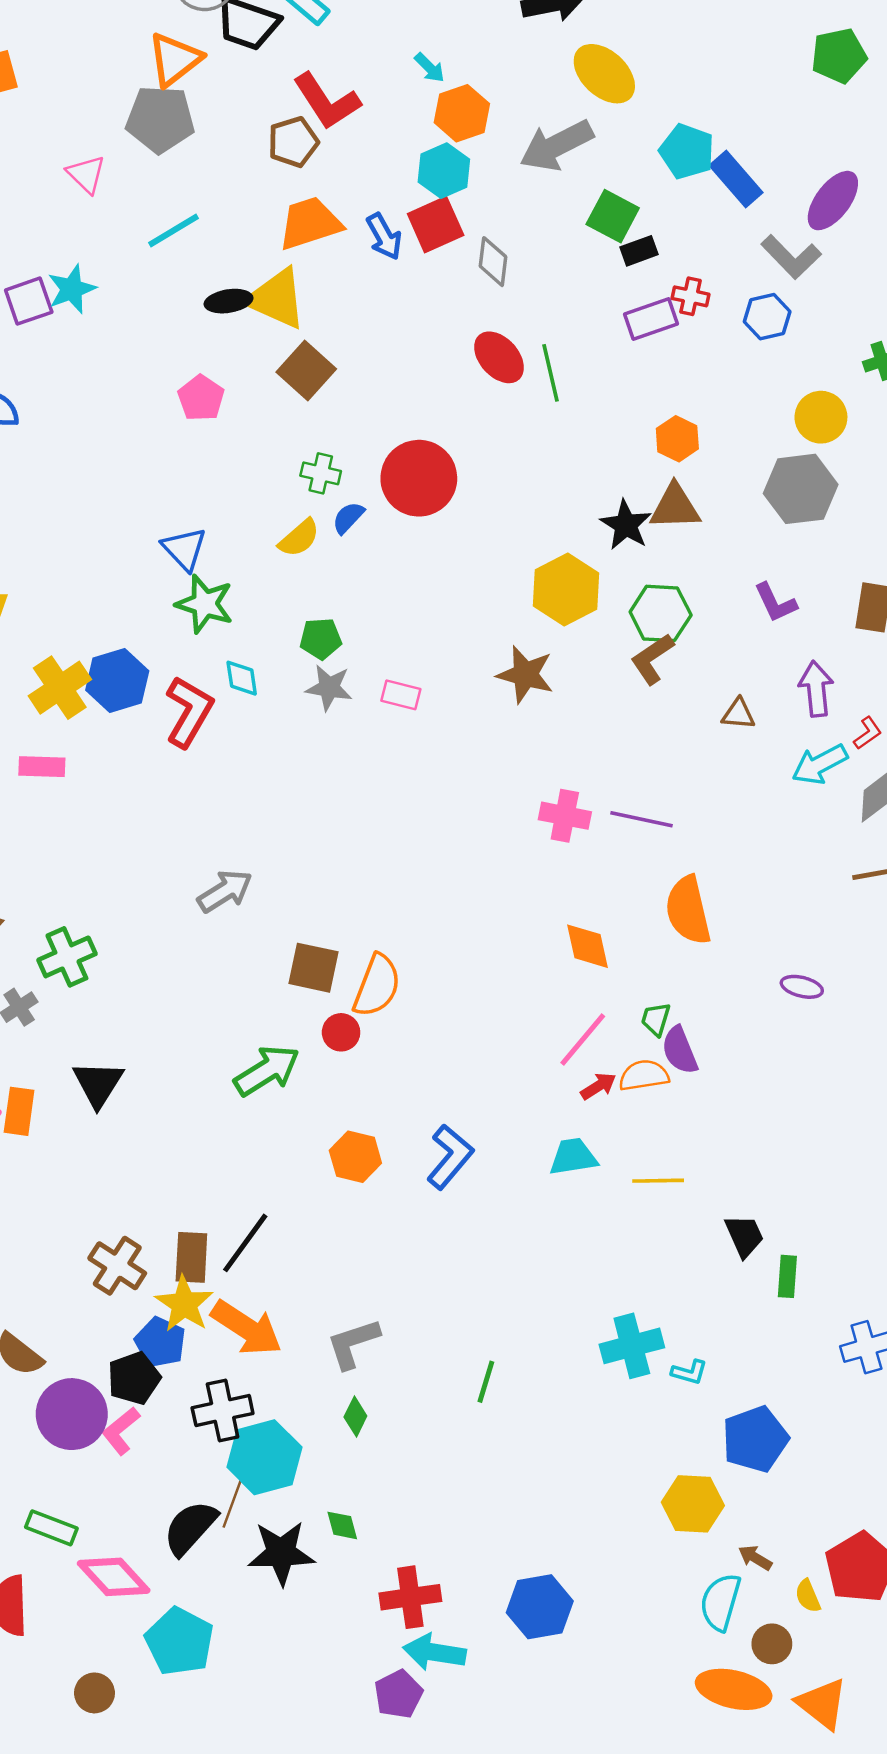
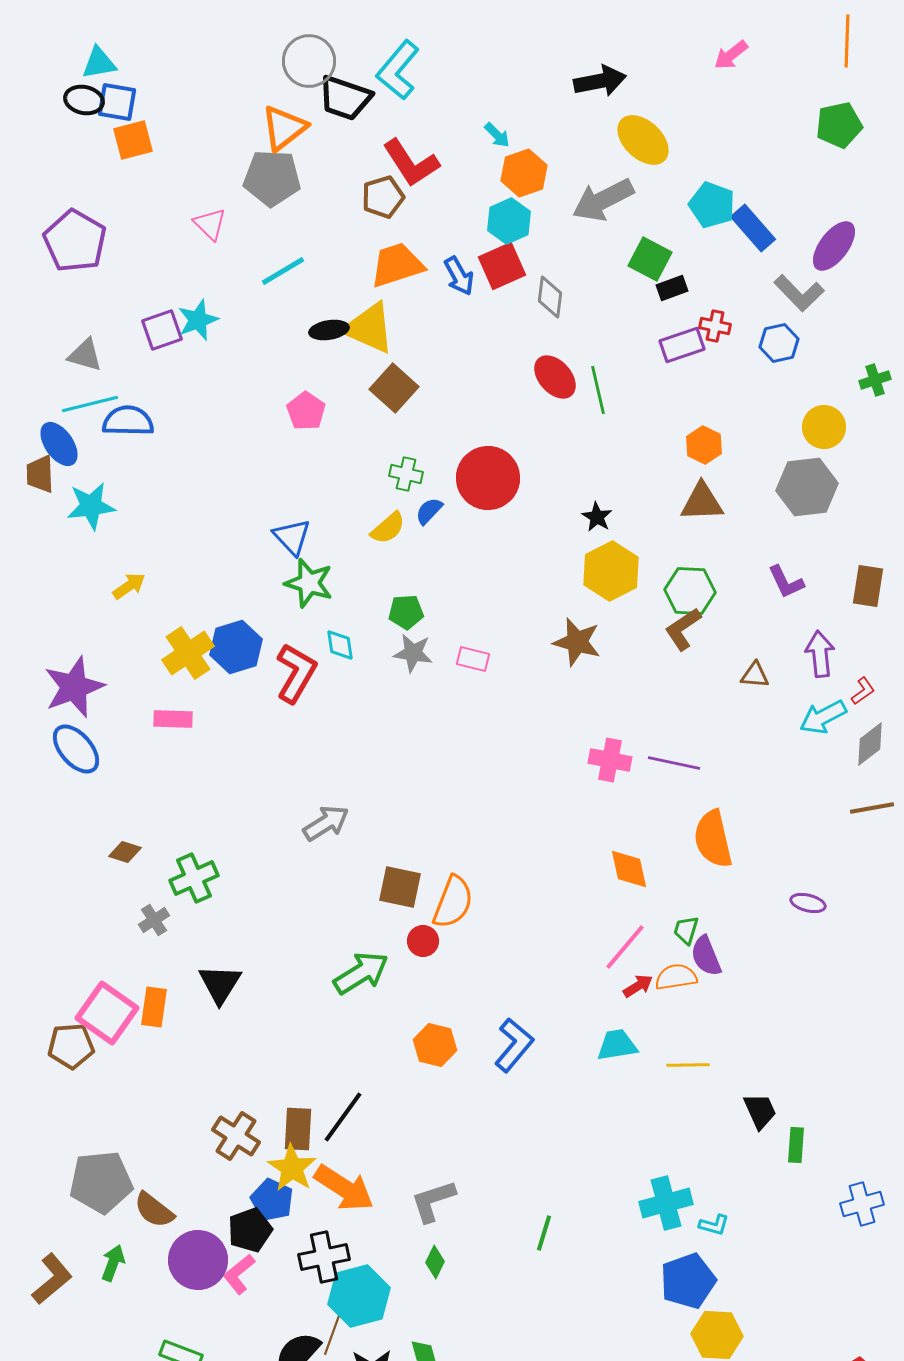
black star: (626, 525) -> (597, 517), moved, size x0.7
blue pentagon: (755, 1439) -> (688, 1281), moved

